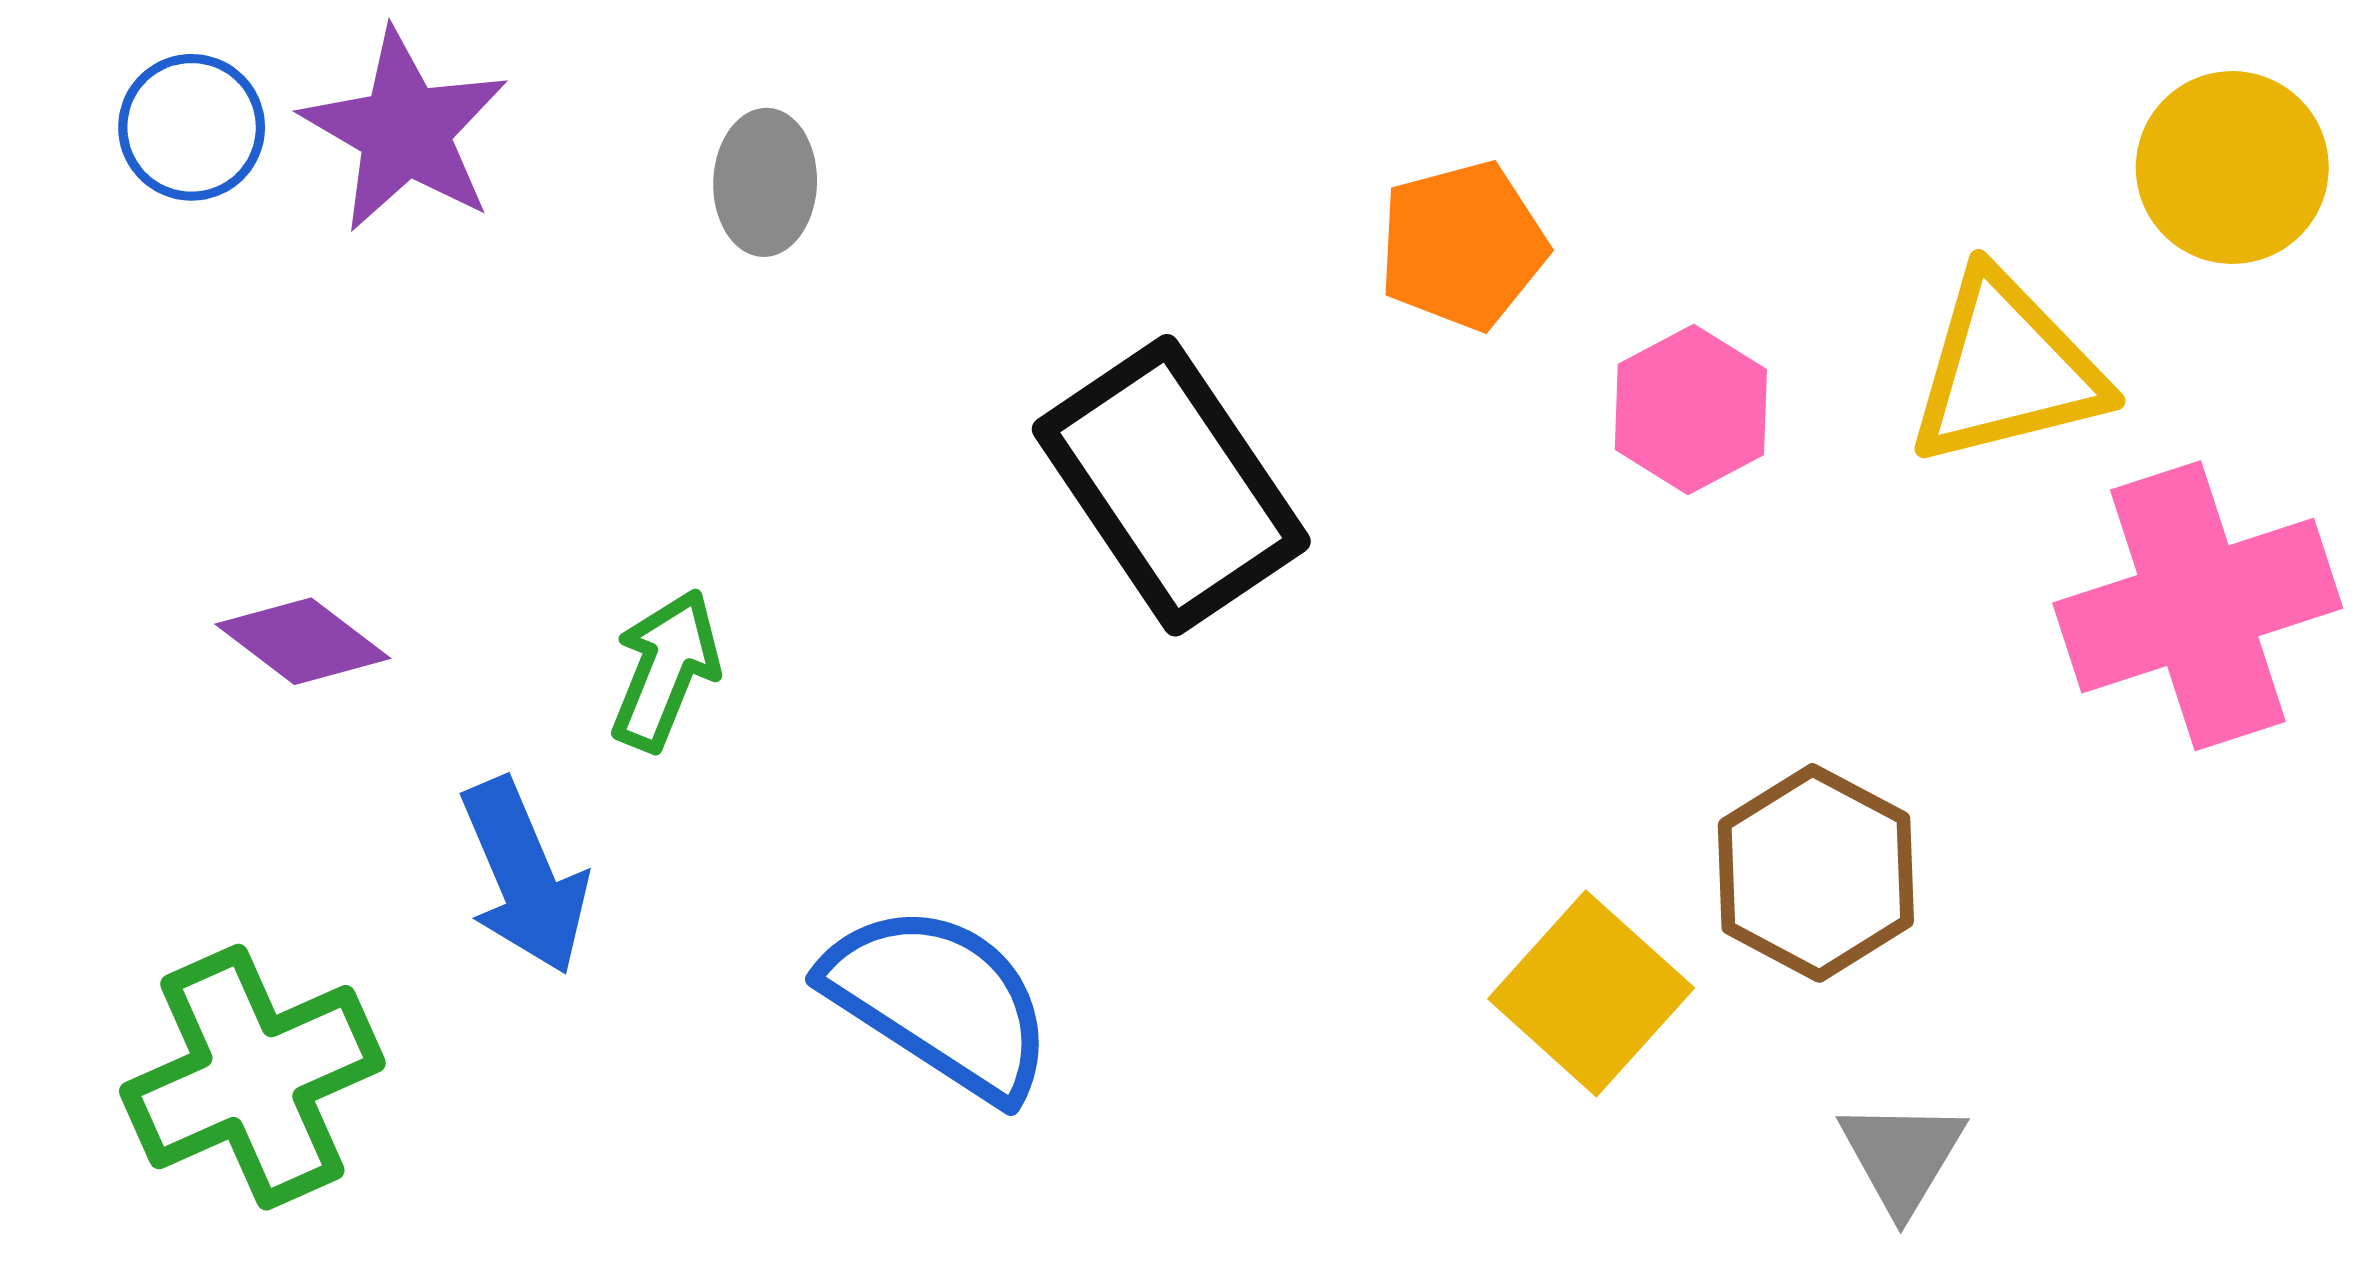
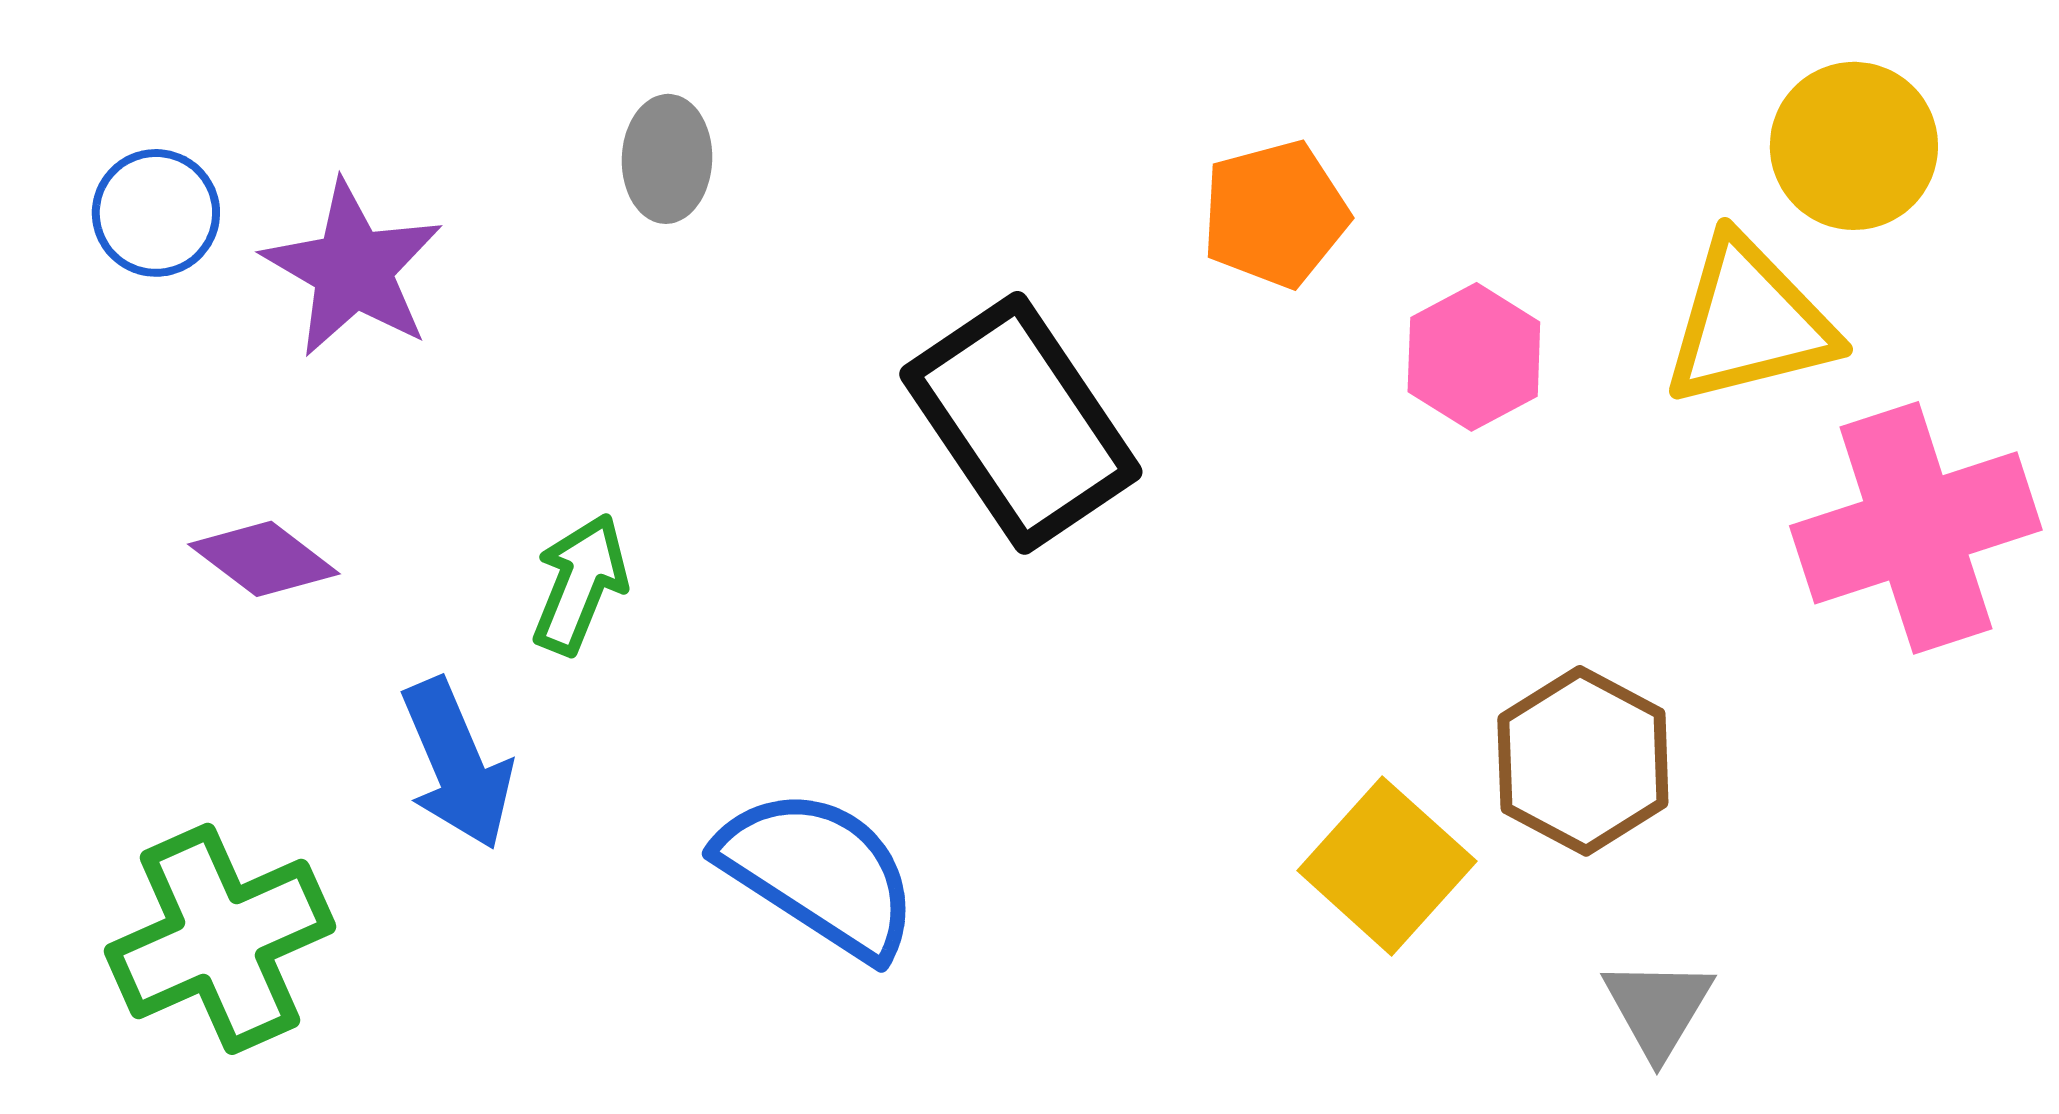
blue circle: (192, 127) -> (156, 213), moved
purple star: (405, 131) -> (353, 269), moved
yellow circle: (2232, 167) -> (1854, 146), moved

